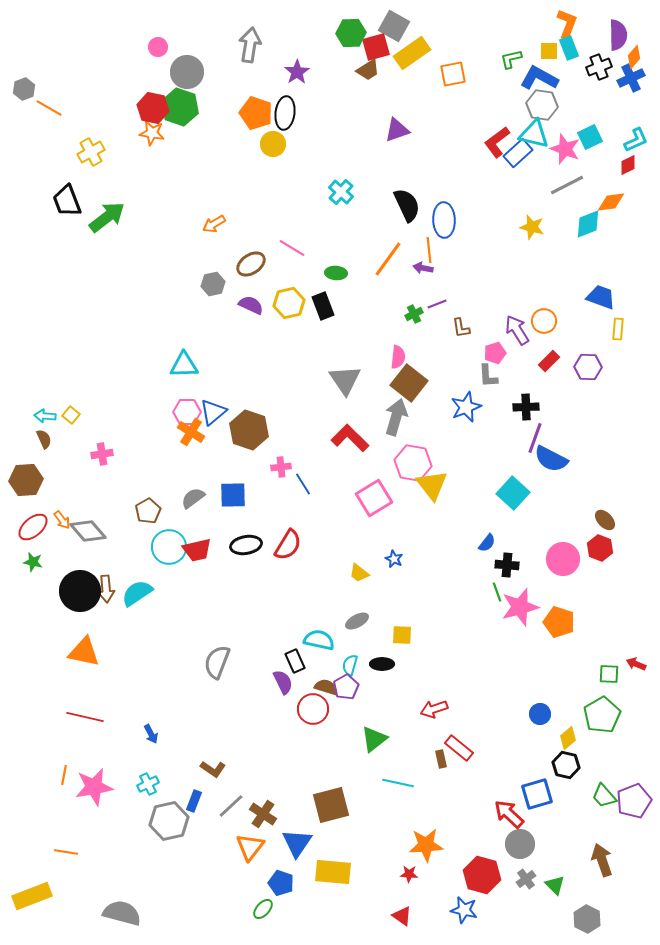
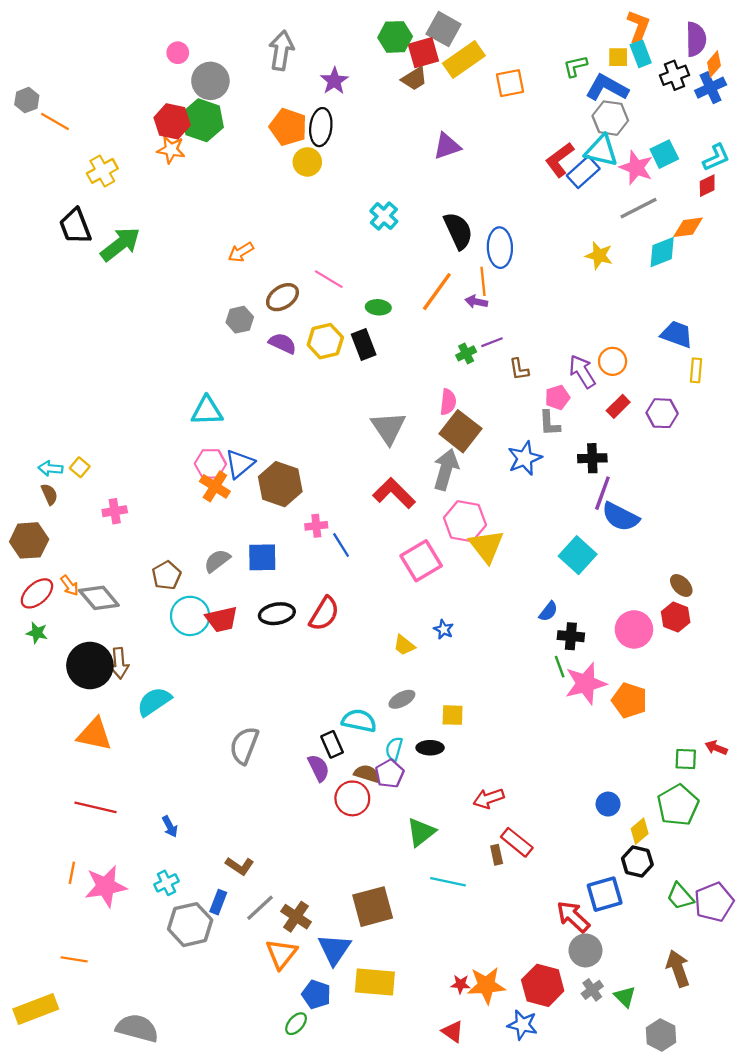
cyan semicircle: (137, 593) -> (154, 702), moved
orange star: (426, 845) -> (486, 985), moved

